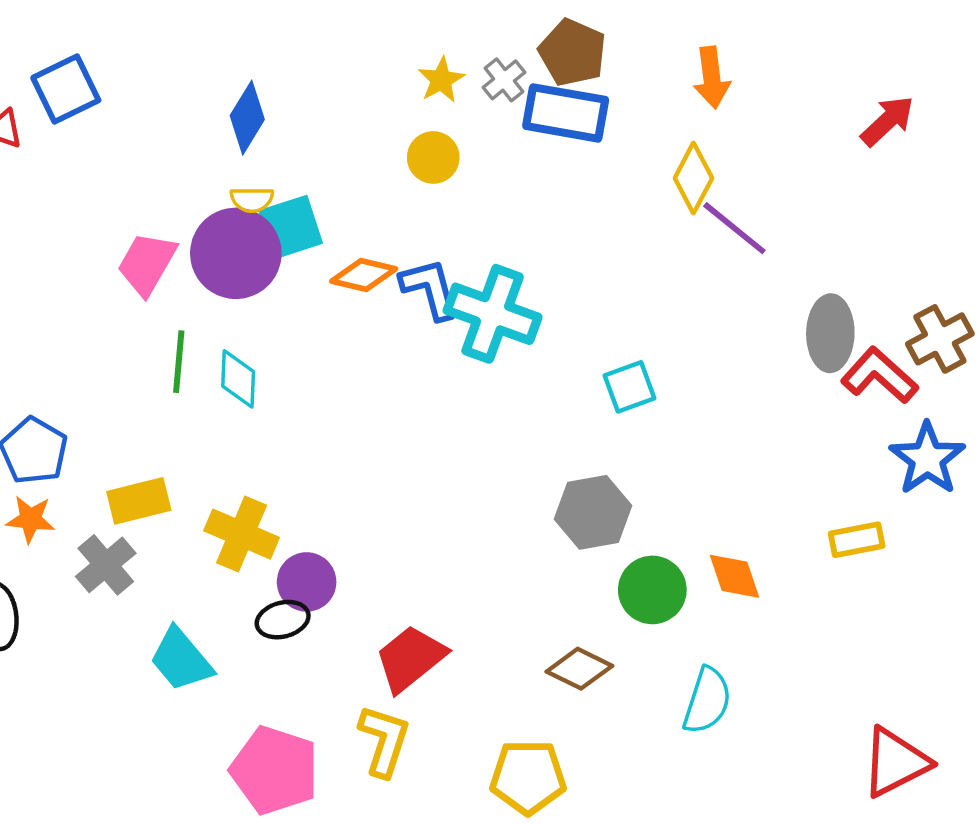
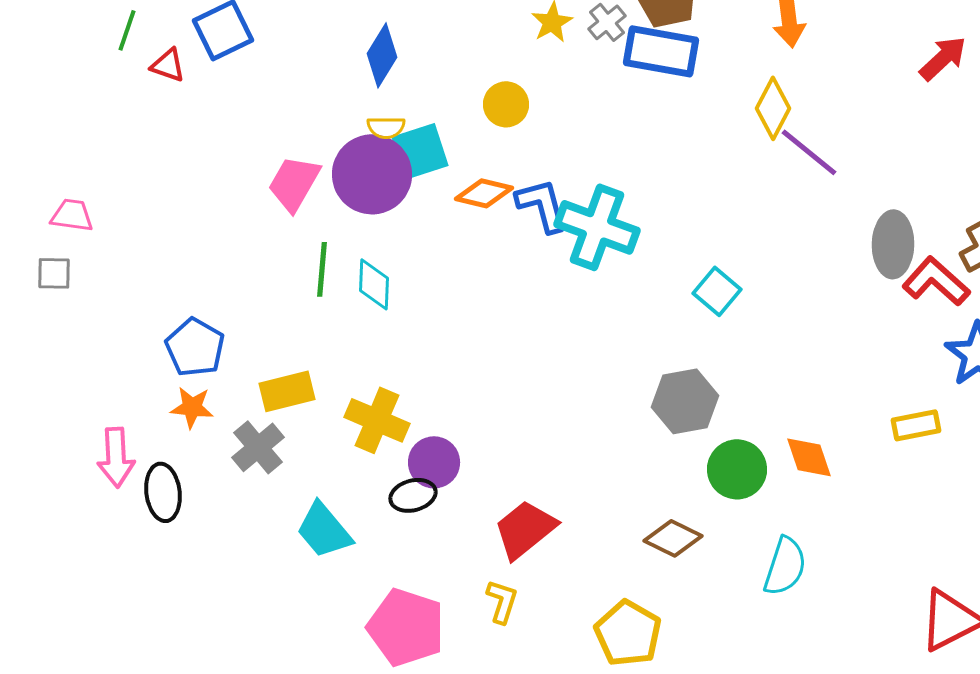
yellow circle: (433, 157) -> (506, 104), moved
cyan square: (630, 387) -> (717, 291), turned -30
yellow L-shape: (384, 741) -> (502, 601), size x0.7
yellow pentagon: (528, 777) -> (628, 633), turned 30

